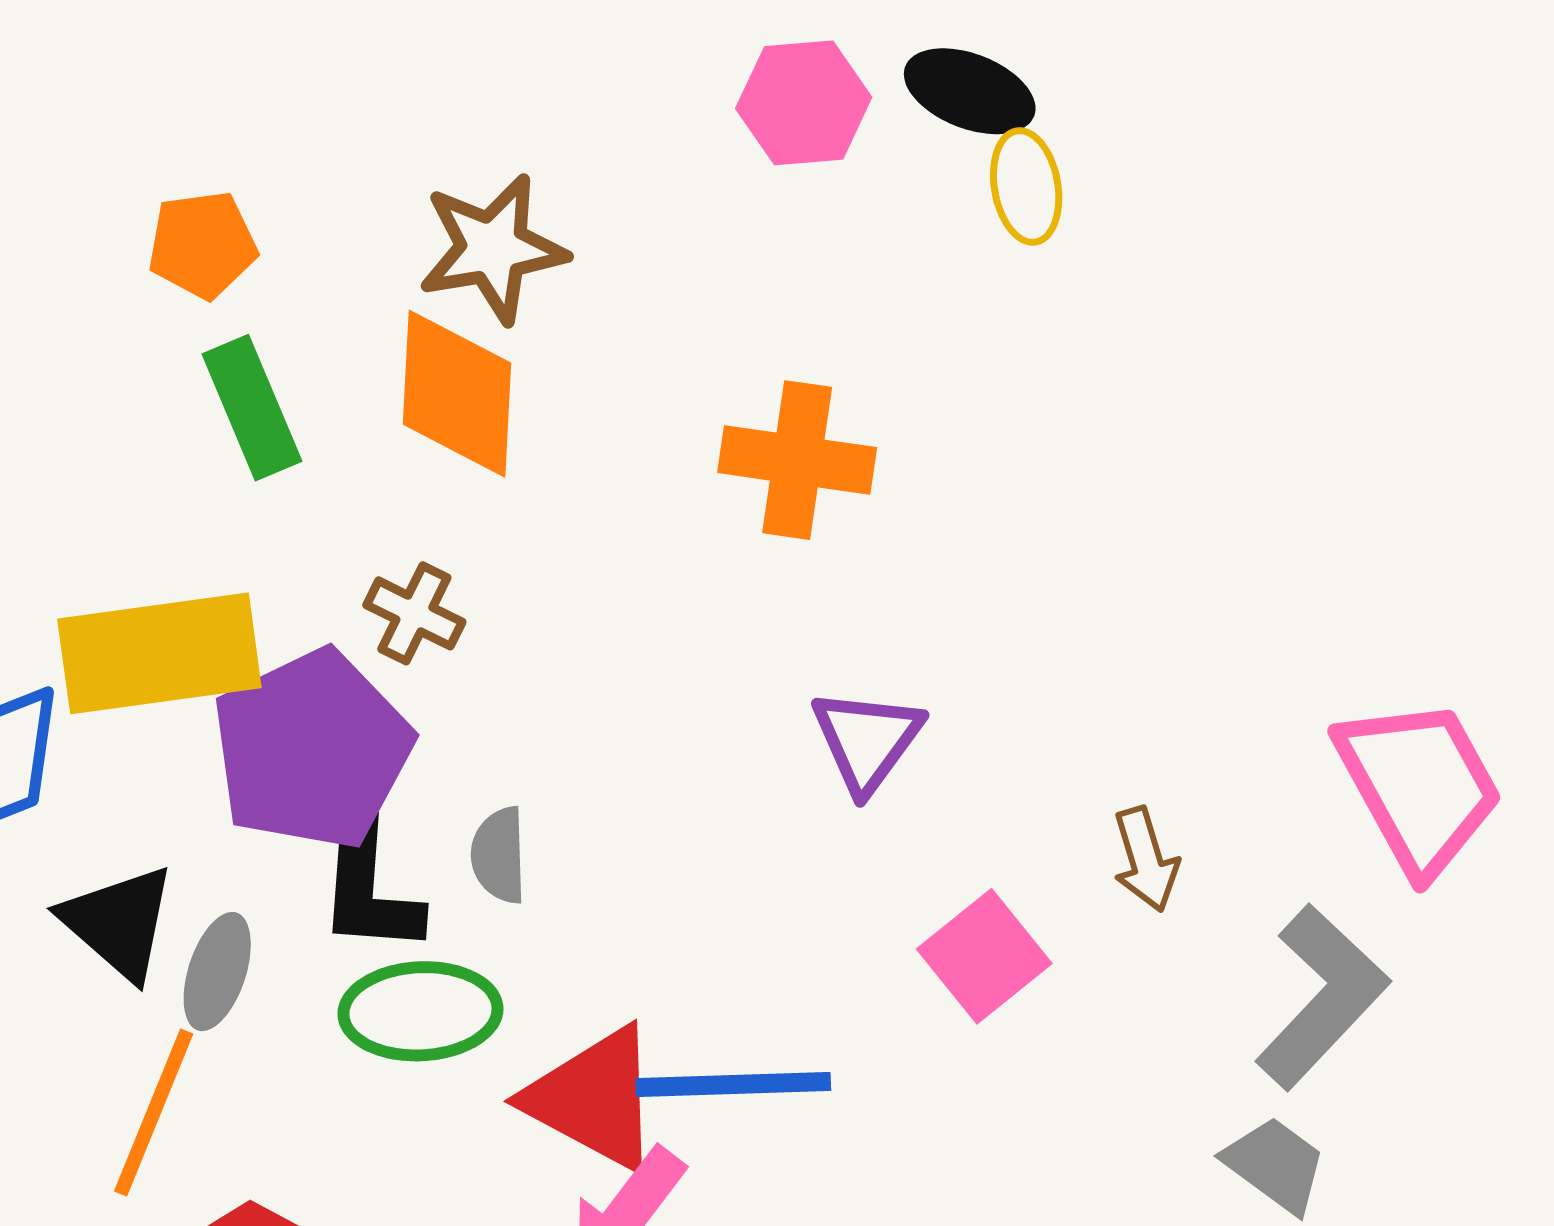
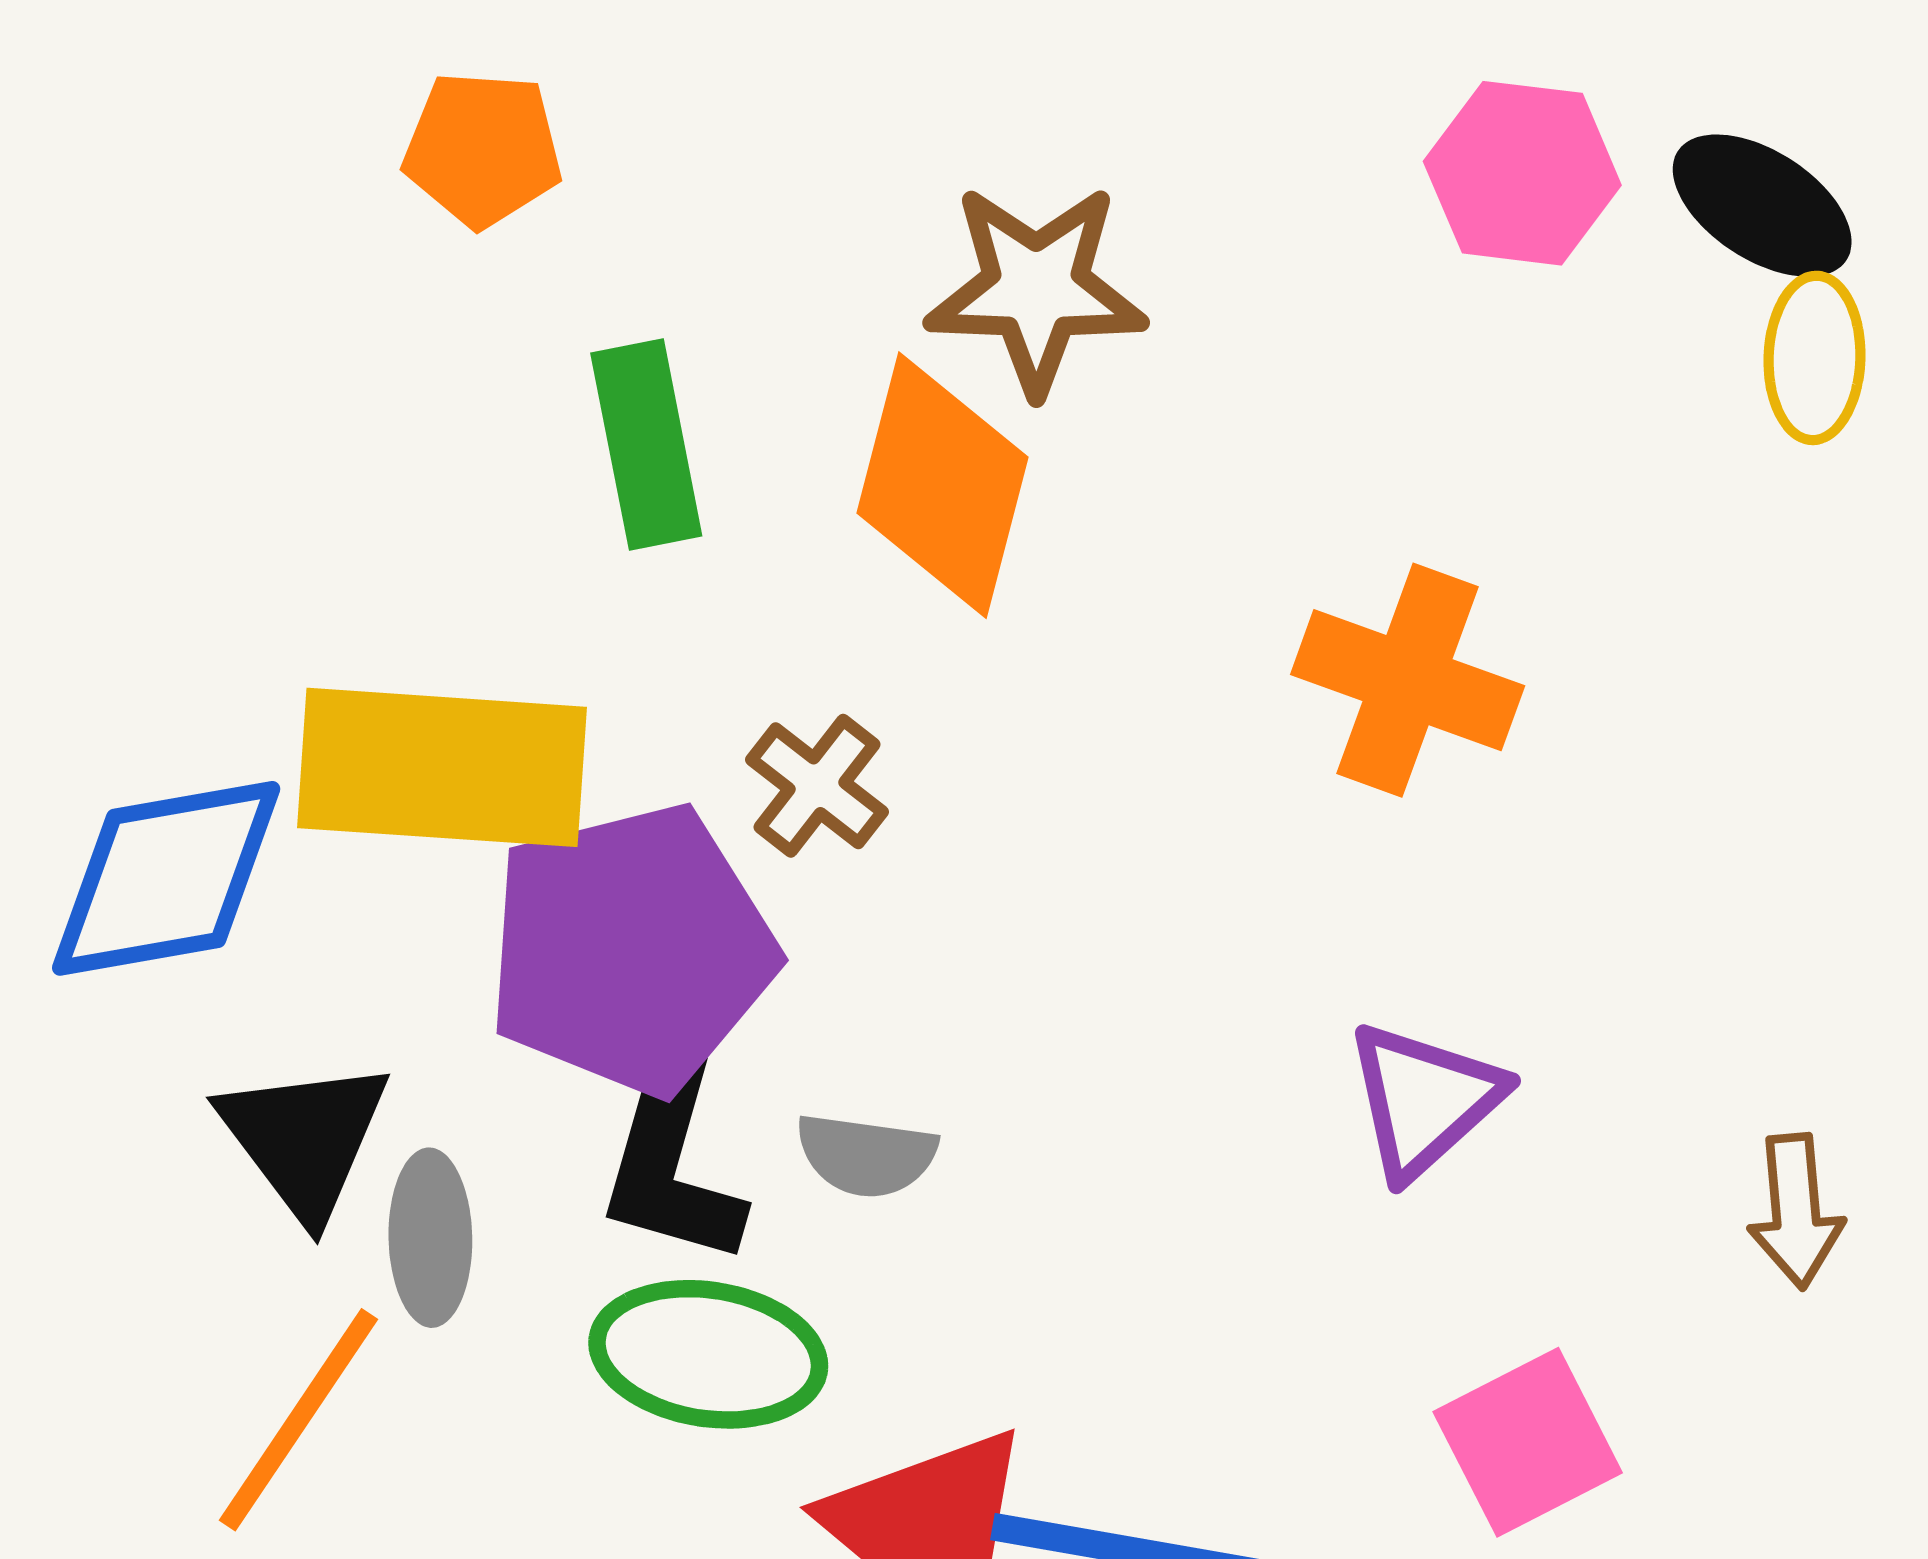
orange pentagon: (202, 245) -> (483, 149), moved
gray semicircle: (499, 855) -> (866, 1155), turned -92
brown arrow: (1146, 859) -> (1796, 1211), moved
gray ellipse: (217, 972) -> (430, 1238), turned -31

